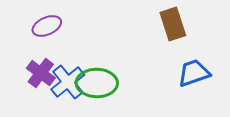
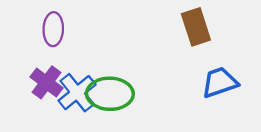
purple ellipse: (47, 26) -> (53, 29), turned -64

